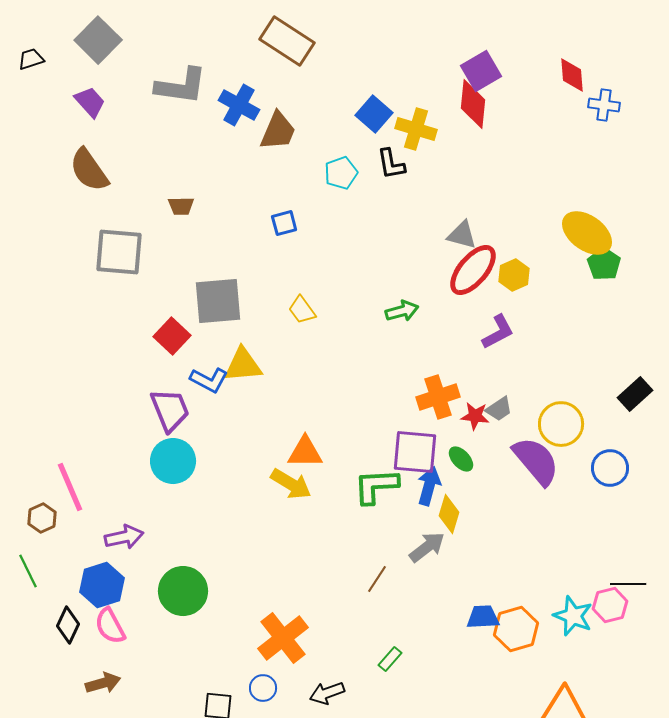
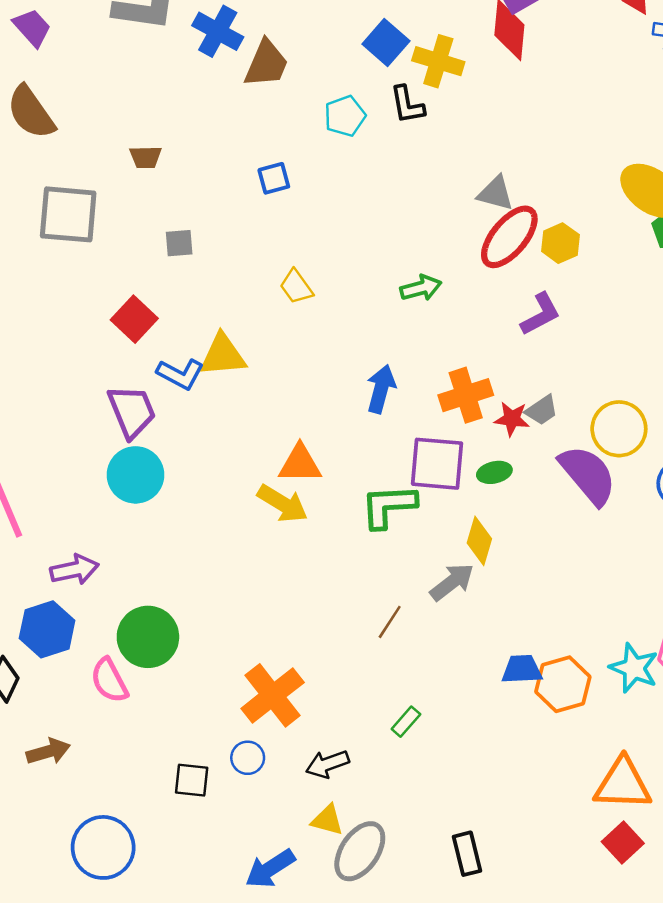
gray square: (218, 301) -> (179, 243), moved, size x0.5
green ellipse: (461, 459) -> (494, 472), turned -60
blue arrow: (429, 486) -> (381, 389), moved
pink semicircle: (110, 626) -> (109, 680), moved

